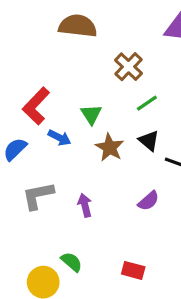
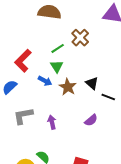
green line: (147, 103) -> (58, 48), moved
blue arrow: (59, 138) -> (45, 81), moved

